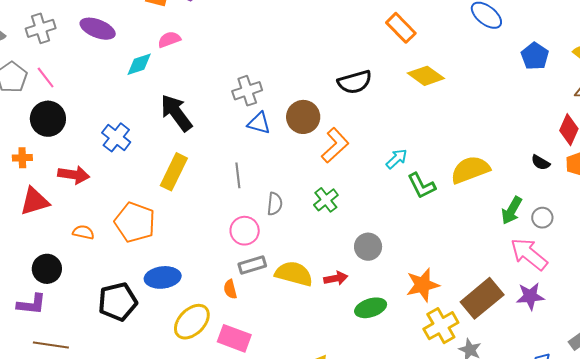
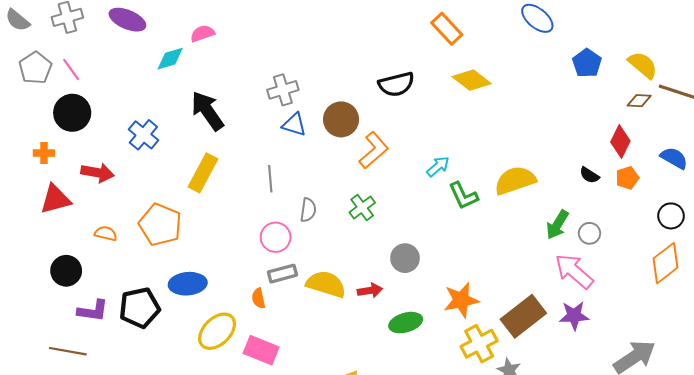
purple L-shape: (31, 304) -> (93, 311), moved

